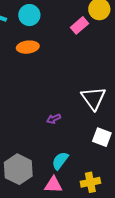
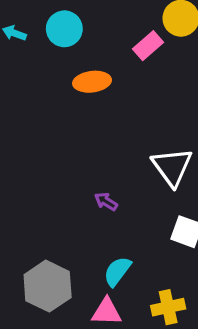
orange ellipse: (28, 47) -> (92, 82), moved
purple arrow: (54, 119) -> (106, 202), turned 56

